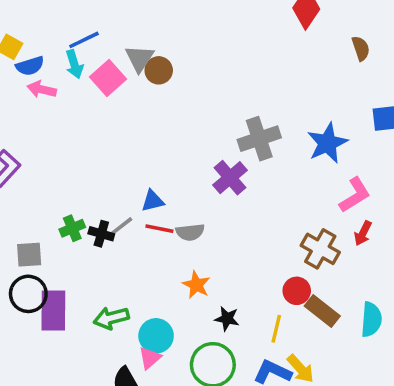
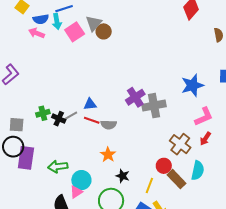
blue semicircle: (30, 66) -> (41, 19), moved
gray cross: (259, 139) -> (154, 106), moved
cyan semicircle: (371, 319) -> (198, 170), moved

